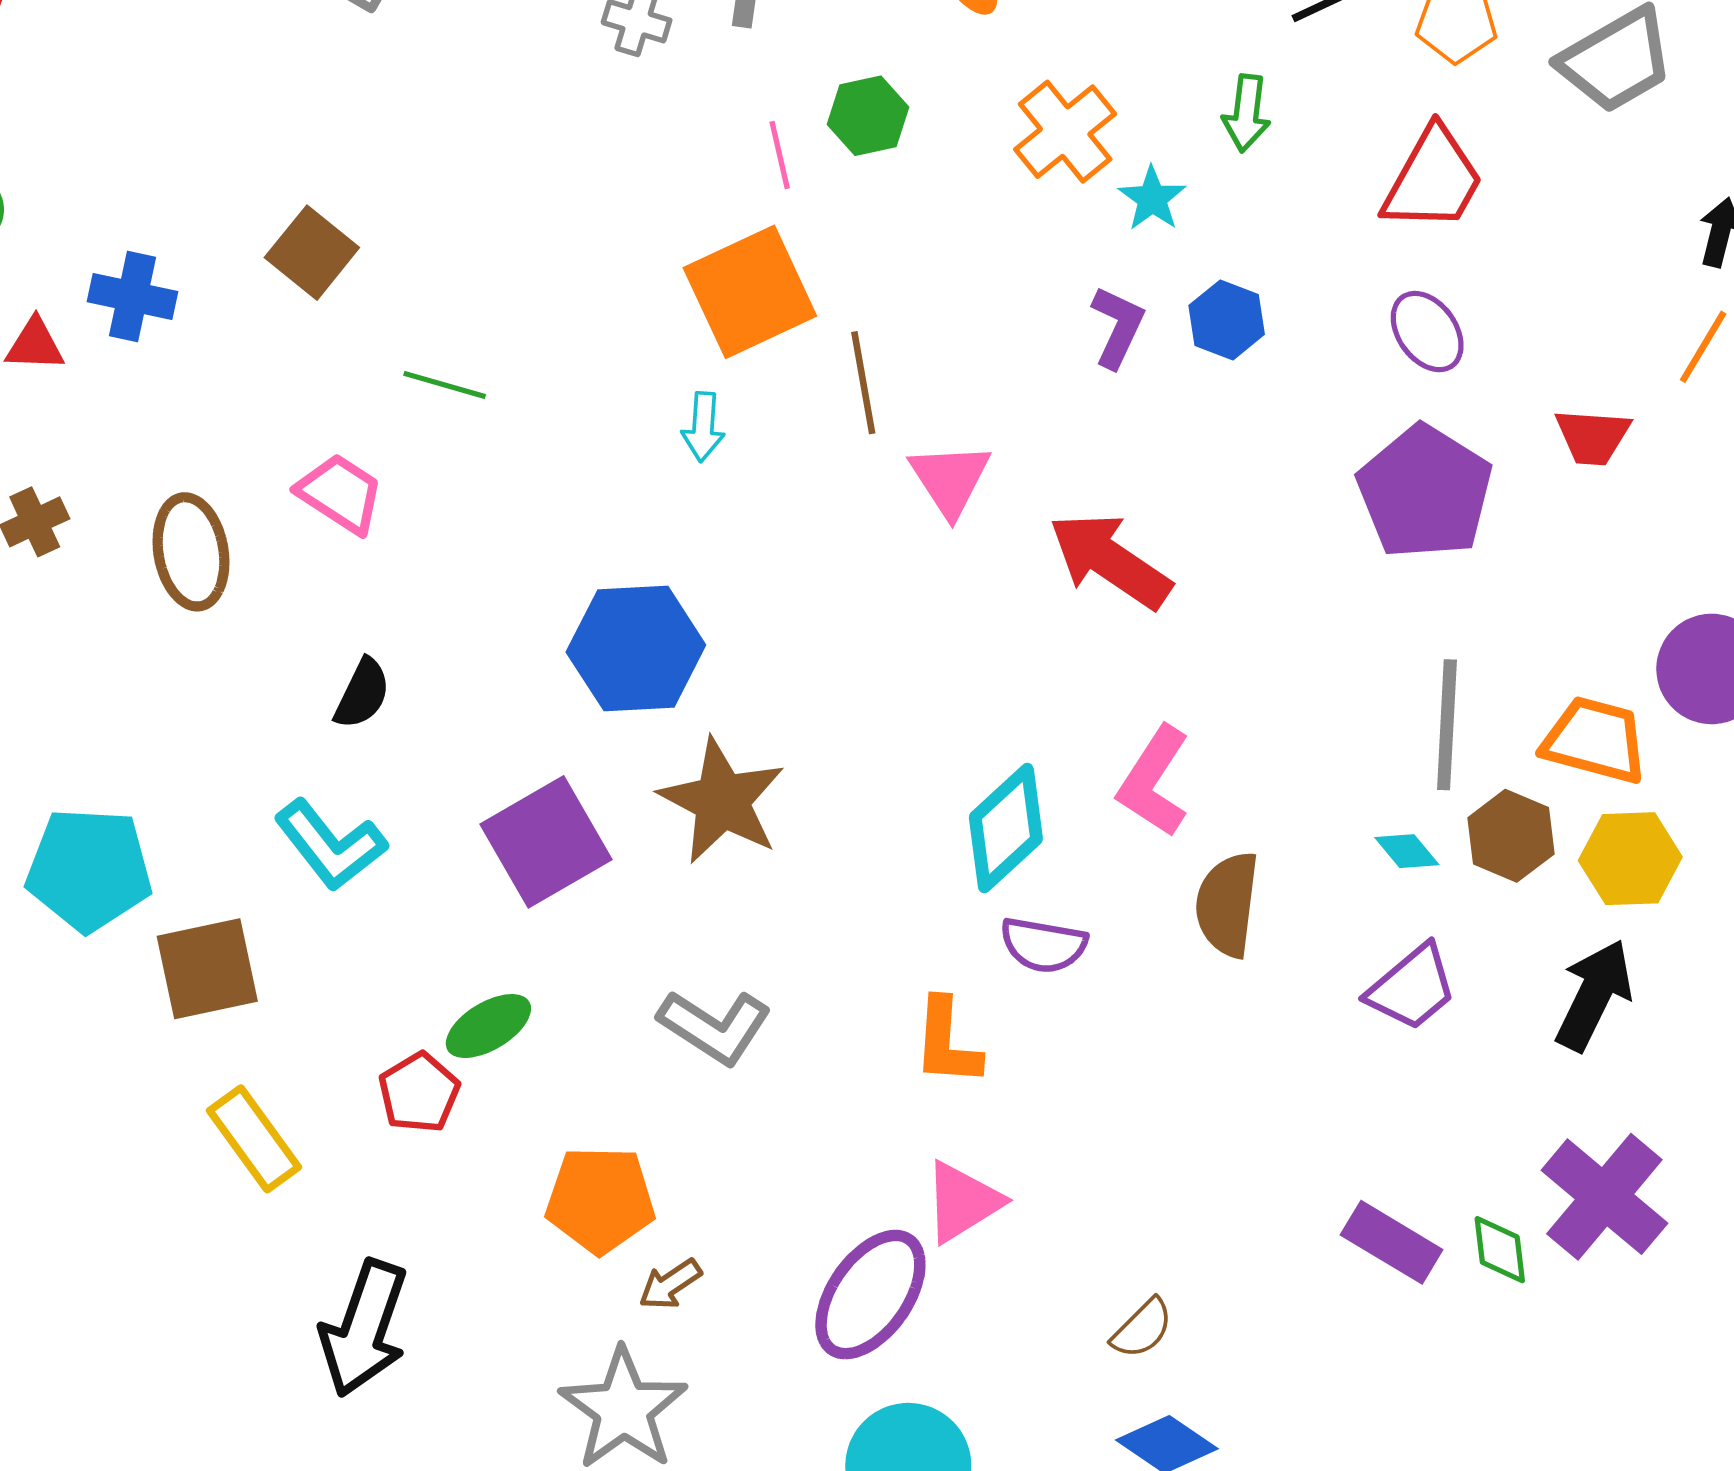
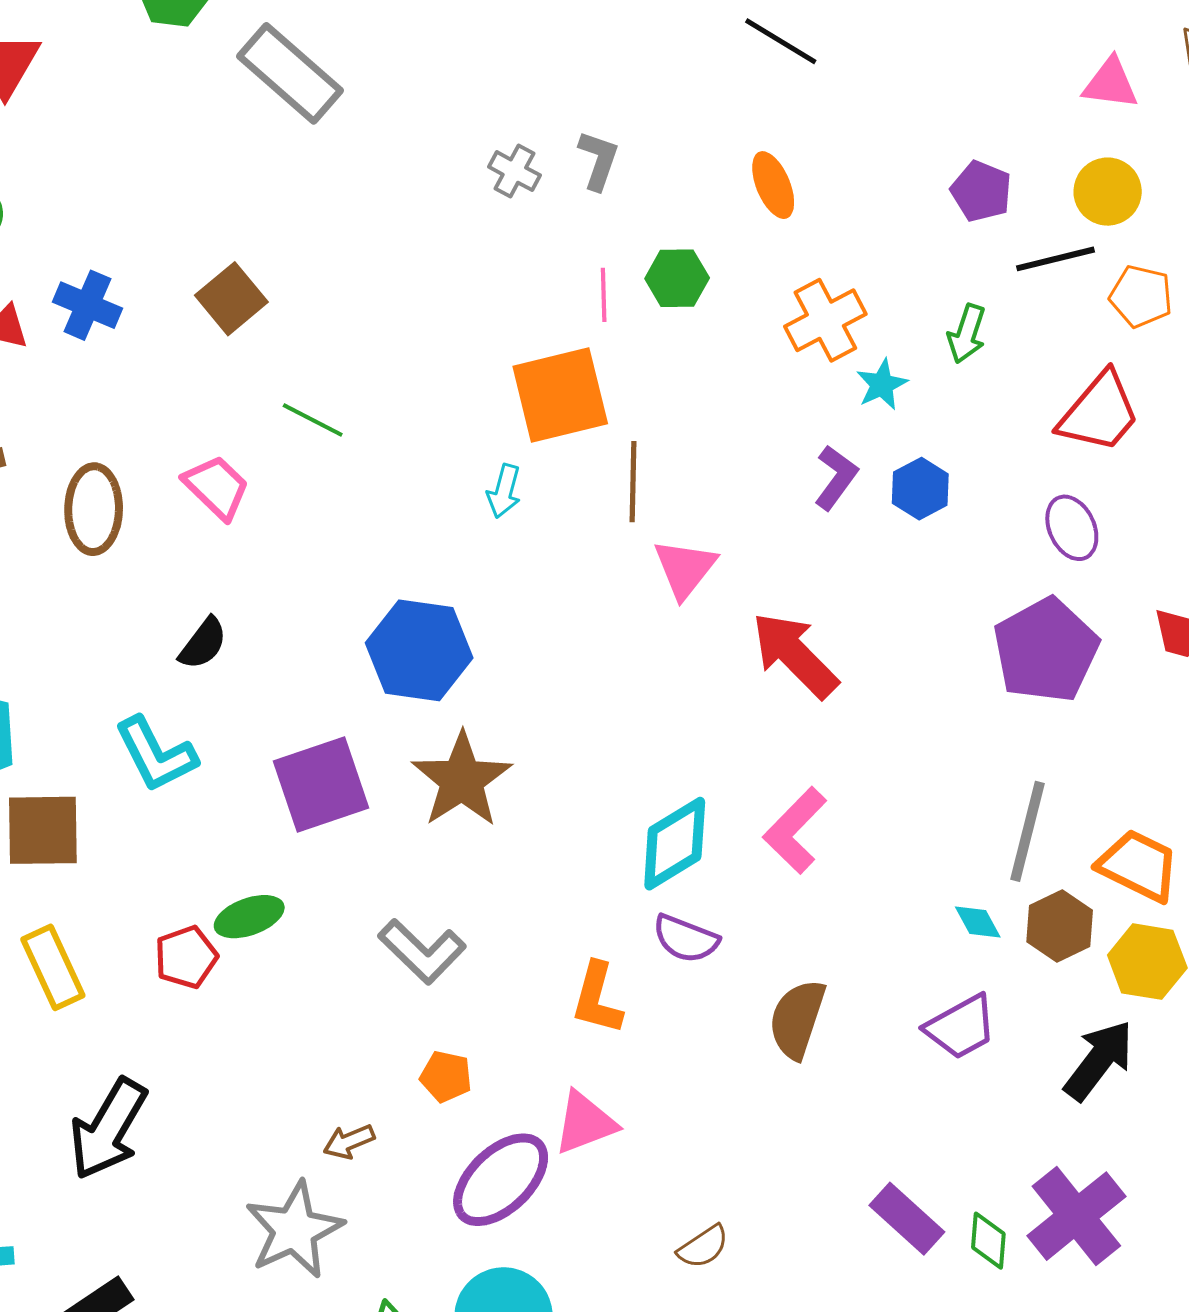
brown semicircle: (1227, 904) -> (797, 1019), moved
orange pentagon: (600, 1200) -> (446, 1076), moved, size x0.6

